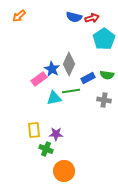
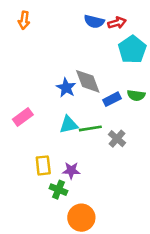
orange arrow: (19, 16) -> (24, 20), turned -40
gray diamond: (69, 64) -> (88, 81), turned -45
pink rectangle: (39, 79) -> (23, 117), moved
green line: (71, 91) -> (90, 128), moved
gray cross: (104, 100) -> (117, 139), moved, turned 32

